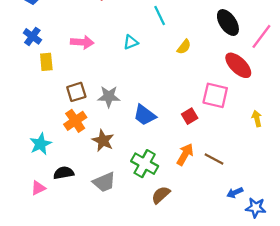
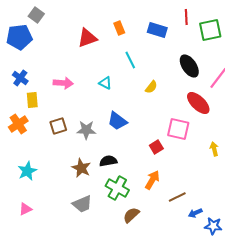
cyan triangle: (131, 42) -> (105, 83), turned 48
blue trapezoid: (145, 115) -> (117, 121), moved
orange cross: (75, 121) -> (18, 124), moved
brown line: (214, 159) -> (177, 197), moved, turned -54
black semicircle: (64, 173) -> (108, 161), moved

